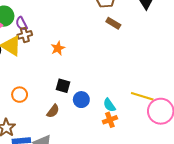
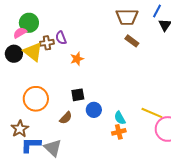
purple semicircle: (22, 24) -> (61, 38), moved
black square: (63, 86) -> (78, 95), turned -32
orange circle: (20, 95) -> (36, 99), size x1.6

